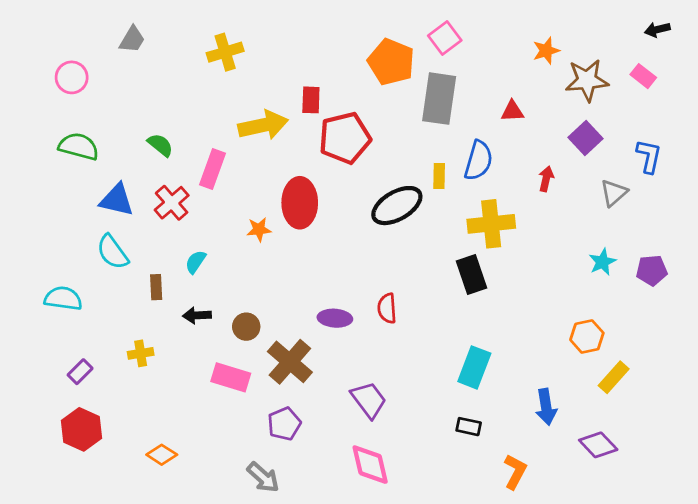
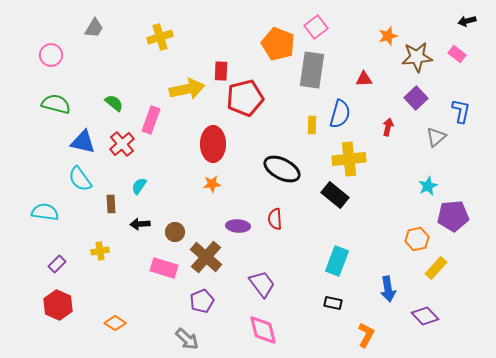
black ellipse: (397, 206) -> (282, 169), moved, turned 57
orange star: (259, 229) -> (212, 184), moved
purple pentagon: (652, 270) -> (453, 216), moved, size x1.4
black rectangle: (471, 275) -> (335, 195), turned -32

